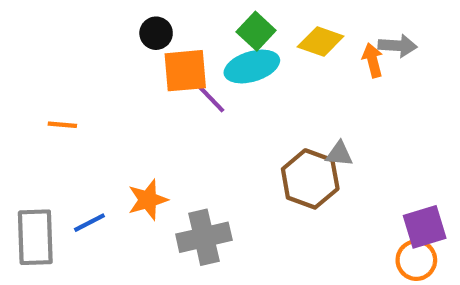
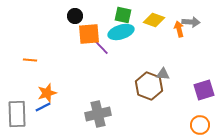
green square: (256, 31) -> (123, 15), turned -30
orange star: (148, 200) -> (47, 93), moved
purple square: (425, 227) -> (204, 90), moved

